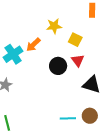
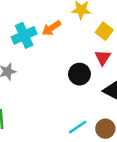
black circle: (58, 66) -> (79, 74), moved
cyan line: (68, 118) -> (78, 127), turned -42

